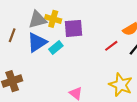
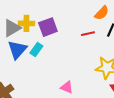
red line: (111, 46) -> (88, 34), turned 40

